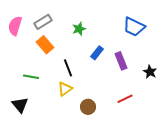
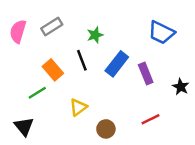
orange rectangle: (45, 45) -> (53, 70), moved
blue rectangle: (97, 53) -> (117, 64), size x1.5
black line: (68, 68) -> (82, 60), moved
green line: (31, 77) -> (37, 93), turned -42

